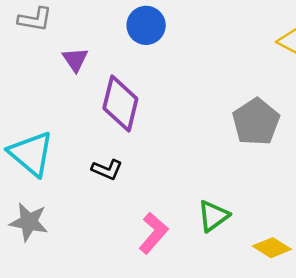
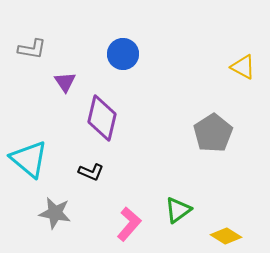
gray star: (29, 222) -> (55, 213), moved

